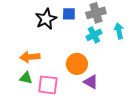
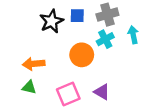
orange circle: (77, 64) -> (82, 55), moved
pink square: (48, 85) -> (68, 94), moved, turned -30

